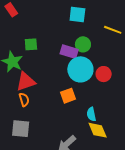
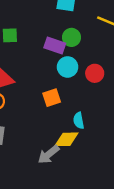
cyan circle: (80, 69) -> (68, 67), size x0.7
yellow diamond: (98, 130) -> (67, 139), moved, turned -70

